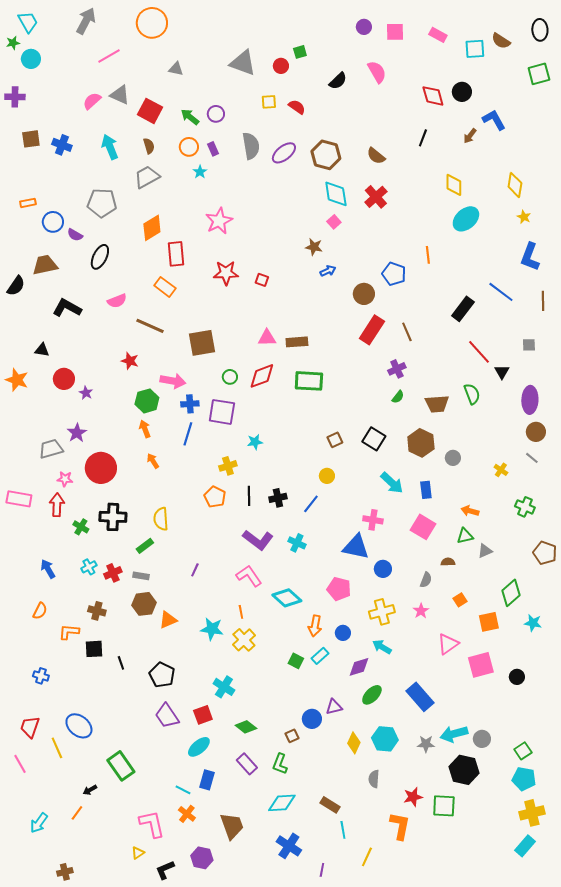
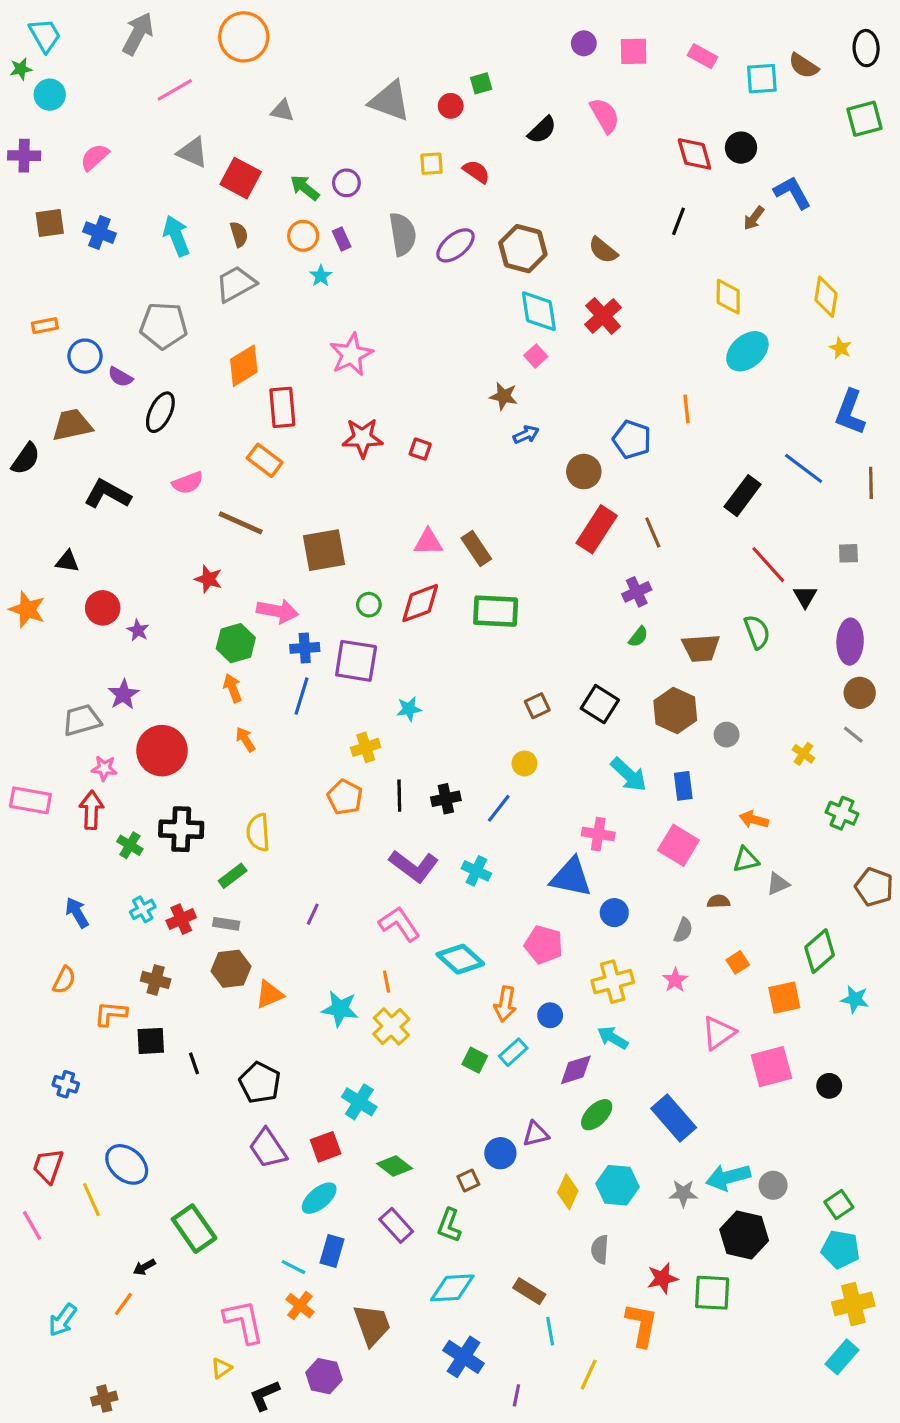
pink semicircle: (92, 101) -> (95, 157), moved
brown rectangle: (297, 342) -> (476, 549), turned 60

